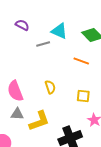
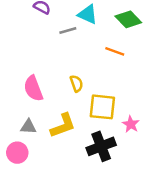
yellow square: (83, 96) -> (102, 107), moved, size x1.6
gray triangle: (17, 114) -> (28, 127), moved

